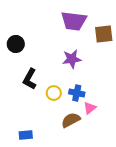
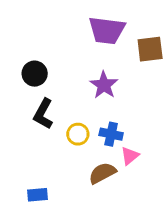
black circle: (16, 44) -> (35, 74), moved
purple star: (72, 59) -> (104, 85), turned -30

